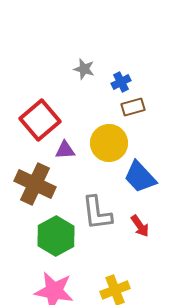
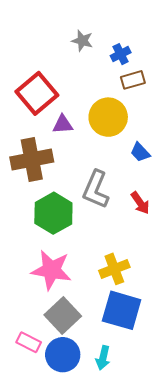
blue trapezoid: (140, 177) -> (140, 152), size x0.6
brown cross: (35, 184) -> (32, 159), turned -36
gray L-shape: (97, 213) -> (96, 189), turned 30

